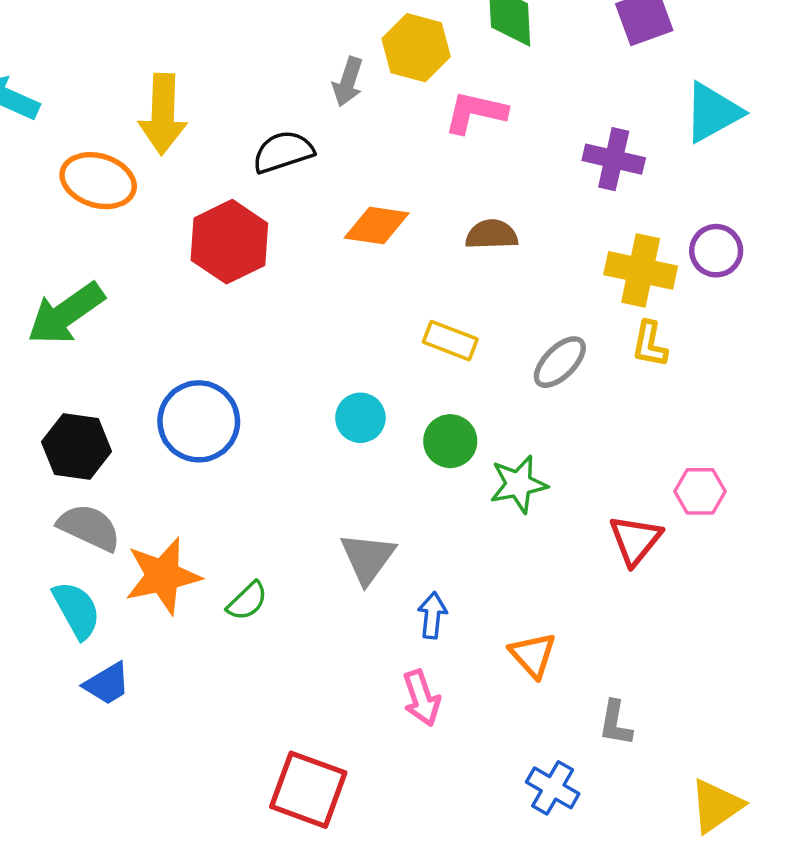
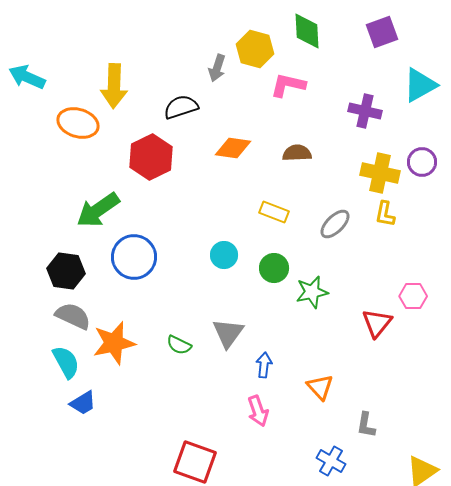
green arrow: (66, 314) -> (98, 210), moved
green semicircle: (247, 601) -> (179, 345), moved, turned 70

